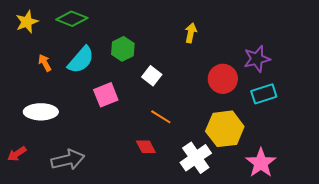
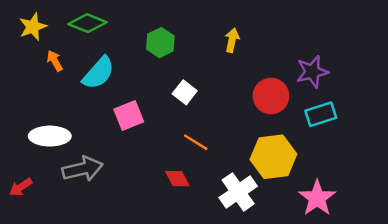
green hexagon: (123, 49) -> (160, 43), moved
orange arrow: (45, 63) -> (55, 61), moved
gray arrow: (68, 160) -> (83, 169), moved

